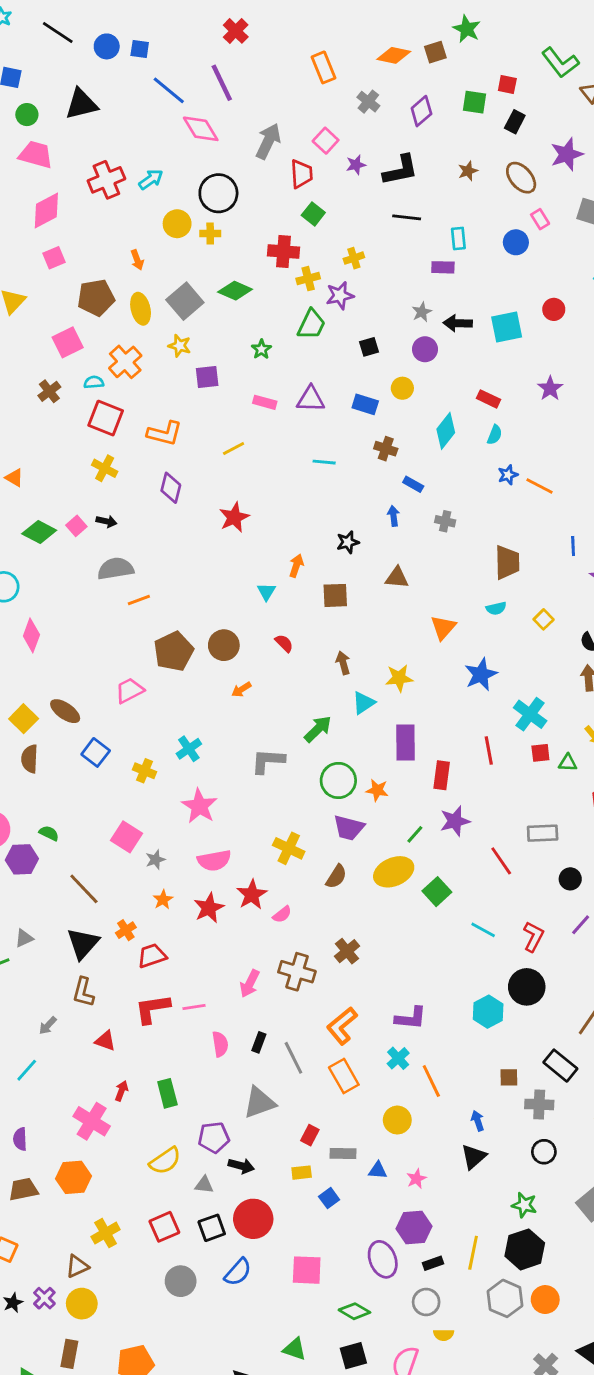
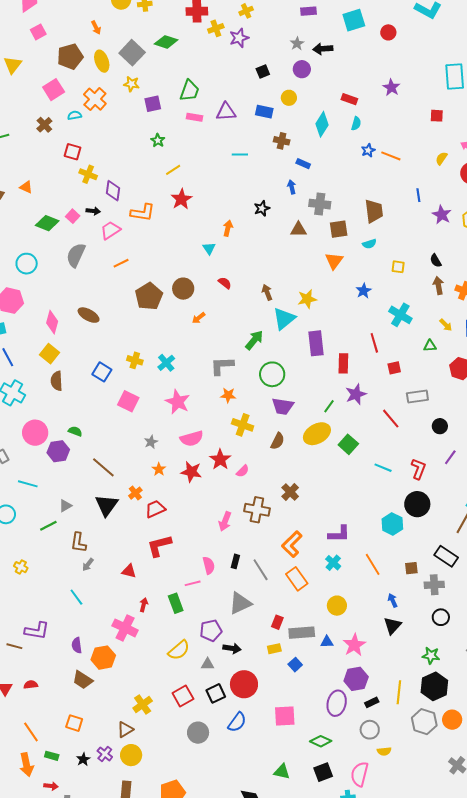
green trapezoid: (311, 324) -> (190, 91), moved
cyan square: (507, 327) -> (354, 20), moved
green star: (261, 349) -> (158, 140), moved
red square: (106, 418) -> (73, 152), moved, size x0.7
orange L-shape: (165, 433) -> (143, 213), moved
yellow line: (234, 449) -> (173, 170), moved
purple diamond: (171, 488) -> (113, 191), moved
gray cross: (445, 521) -> (320, 204), moved, size x1.5
gray semicircle: (116, 569) -> (76, 255), moved, turned -50
brown square: (335, 595) -> (339, 229), moved
yellow square: (544, 619) -> (398, 267), moved, turned -32
pink diamond: (31, 635) -> (52, 322), moved
blue star: (481, 674) -> (364, 291), size x0.7
pink trapezoid: (130, 690) -> (110, 230), moved
cyan triangle: (363, 703) -> (284, 319), size x1.4
brown ellipse: (65, 711) -> (89, 315), moved
red square: (540, 753) -> (394, 368), moved
yellow cross: (145, 771) -> (135, 360), moved
orange star: (377, 790) -> (228, 395), moved
pink square: (126, 837) -> (128, 401), moved
red star: (209, 908) -> (191, 472), turned -30
brown L-shape: (83, 992) -> (78, 543), moved
pink line: (194, 1007) -> (193, 583), moved
cyan line: (27, 1070) -> (76, 597), turned -72
orange line: (431, 1081) -> (373, 564), moved
gray rectangle: (343, 1153) -> (302, 633), size x1.4
orange hexagon: (73, 1177) -> (103, 658), moved
pink star: (416, 1179) -> (354, 645), size x1.6
brown trapezoid: (23, 1189) -> (83, 680), turned -130
purple ellipse: (383, 1259) -> (337, 703), turned 40

